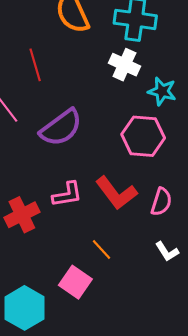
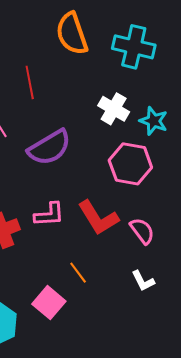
white cross: (124, 65) -> (114, 109), moved
pink semicircle: (161, 202) -> (142, 231), turned -60

